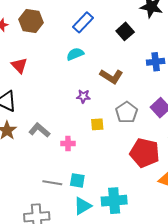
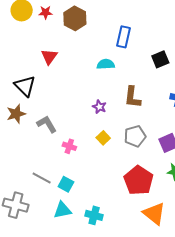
blue rectangle: (83, 22) -> (124, 37), turned -50
brown L-shape: (111, 76) -> (133, 97), turned 45
yellow square: (97, 124) -> (103, 138), turned 32
cyan cross: (114, 201) -> (94, 215), size x0.7

